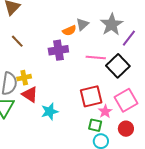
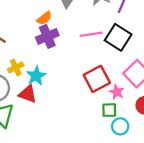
orange semicircle: (69, 31) -> (44, 18), moved
yellow cross: (24, 78) -> (16, 67), moved
cyan star: (50, 112) -> (36, 76), moved

